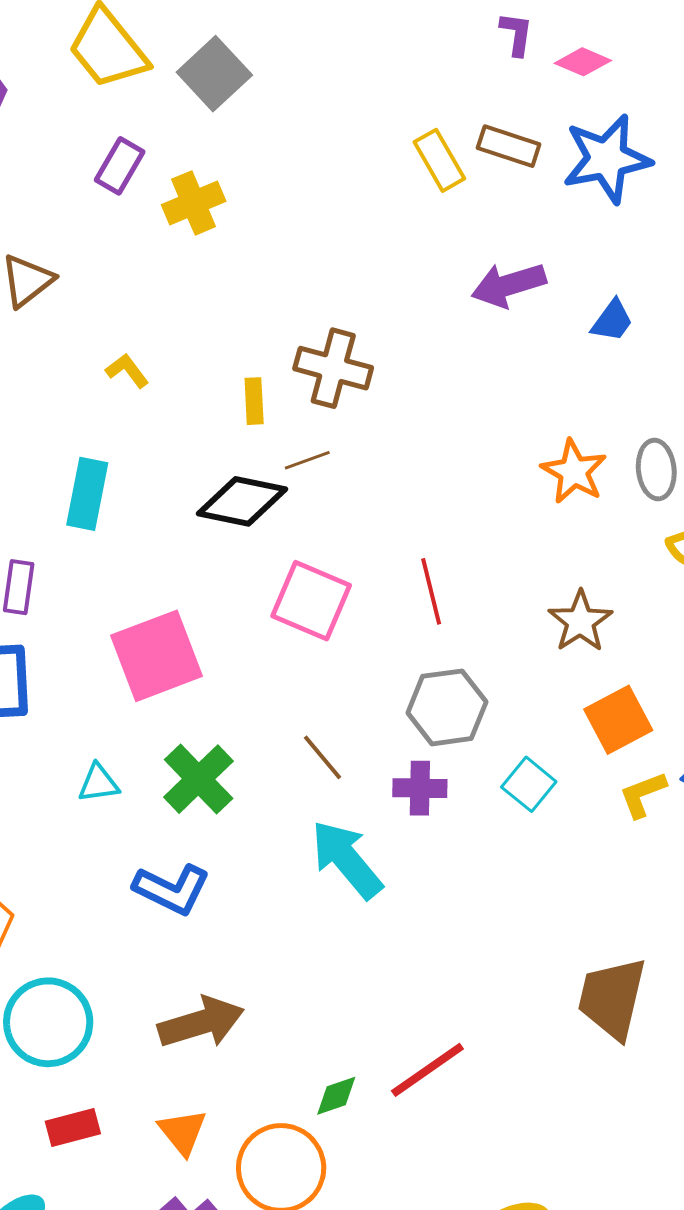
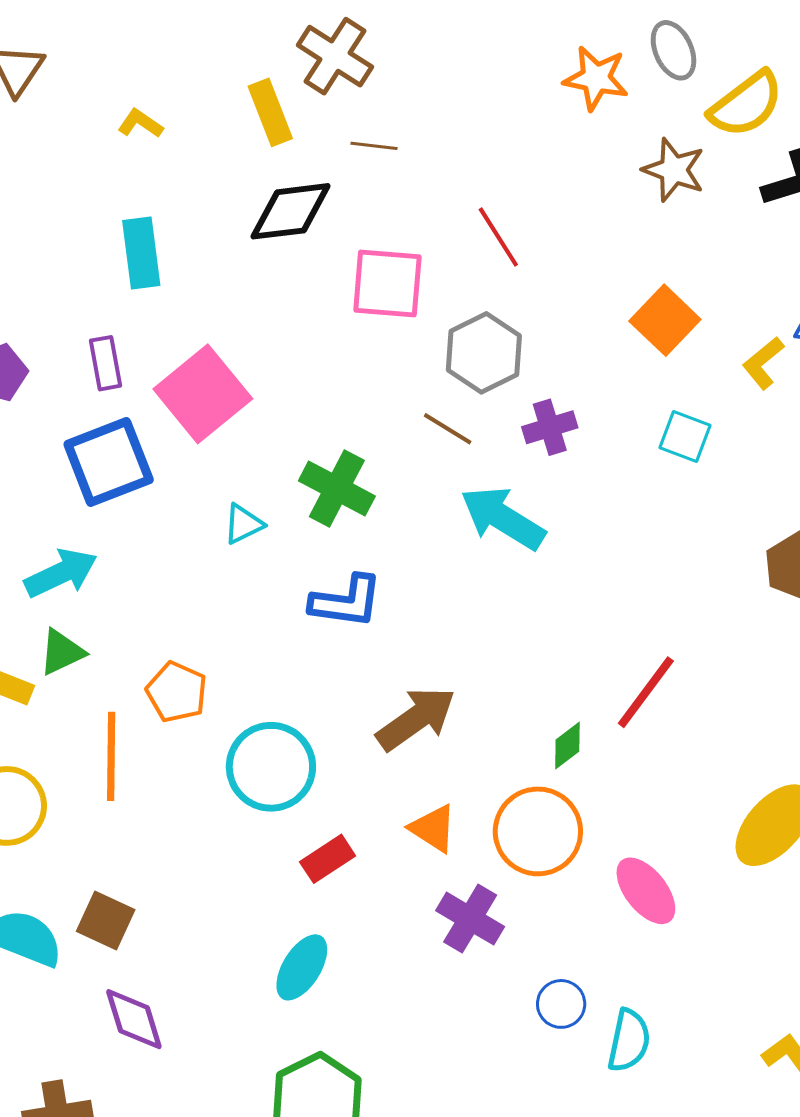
brown cross: (333, 368) -> (335, 56), turned 36
yellow rectangle: (254, 401) -> (270, 112), size x1.4
brown line: (307, 460) -> (374, 146), moved, turned 45
brown star: (580, 621) -> (674, 170), moved
pink square: (156, 656) -> (203, 394), moved
gray hexagon: (447, 707) -> (484, 353), moved
orange square: (618, 720) -> (665, 320), moved
cyan square: (529, 784) -> (685, 437), moved

